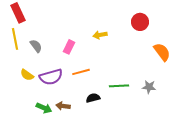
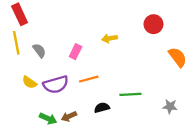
gray star: (149, 87) -> (170, 106), moved
brown arrow: (63, 106) -> (69, 116), turned -32

